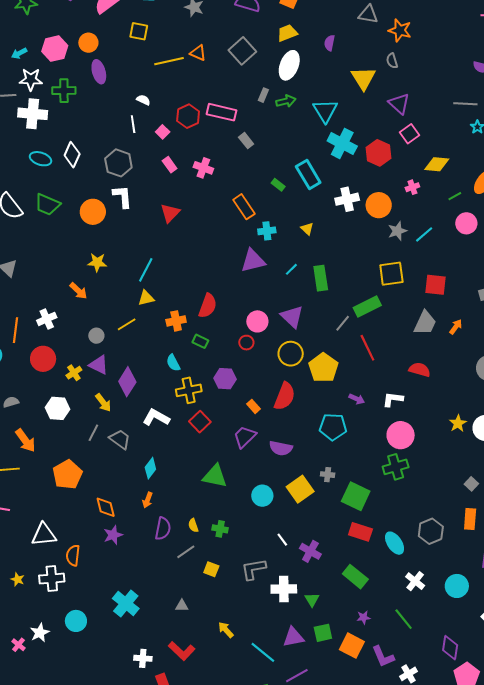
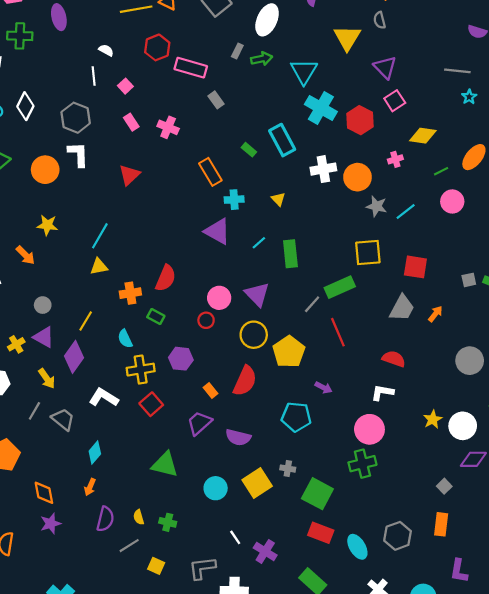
red hexagon: (188, 116) -> (157, 47), moved
gray star: (397, 231) -> (377, 206), turned 30
purple triangle: (253, 261) -> (217, 231), turned 40
yellow line: (127, 324) -> (86, 321), moved, turned -30
white L-shape: (393, 399) -> (382, 392), moved

